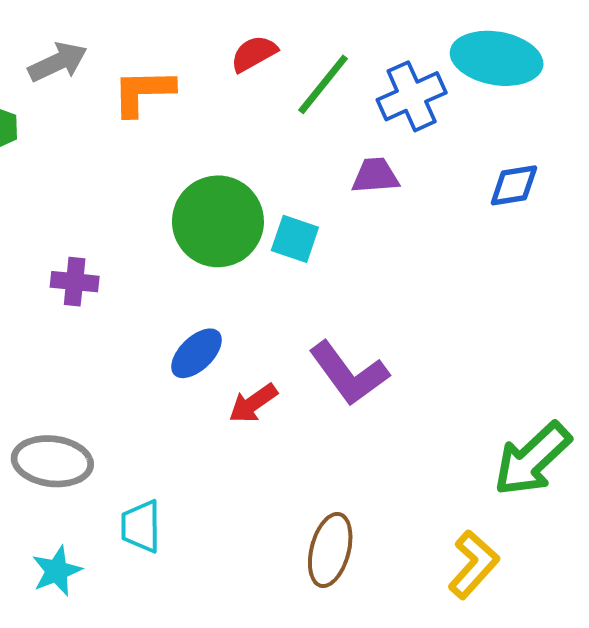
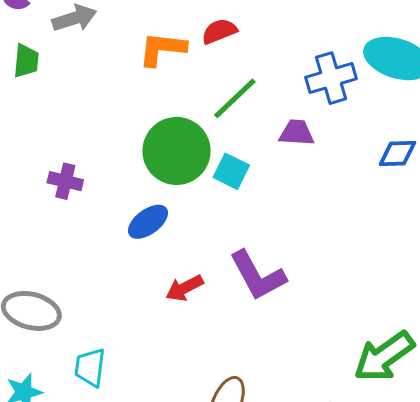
green line: (323, 84) -> (235, 98), moved
orange L-shape: (143, 92) -> (162, 49), moved
blue ellipse: (197, 353) -> (148, 222), moved

